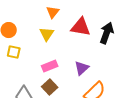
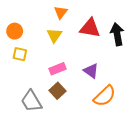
black arrow: (107, 33) -> (117, 34), turned -30
purple triangle: (82, 68) -> (91, 71), turned -42

